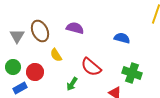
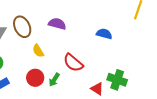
red circle: (35, 72) -> (35, 78), moved
green cross: (132, 73) -> (117, 80), moved

